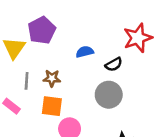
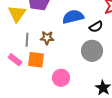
blue semicircle: (85, 52) -> (73, 17), size x1.5
orange square: (52, 106) -> (36, 60), moved

